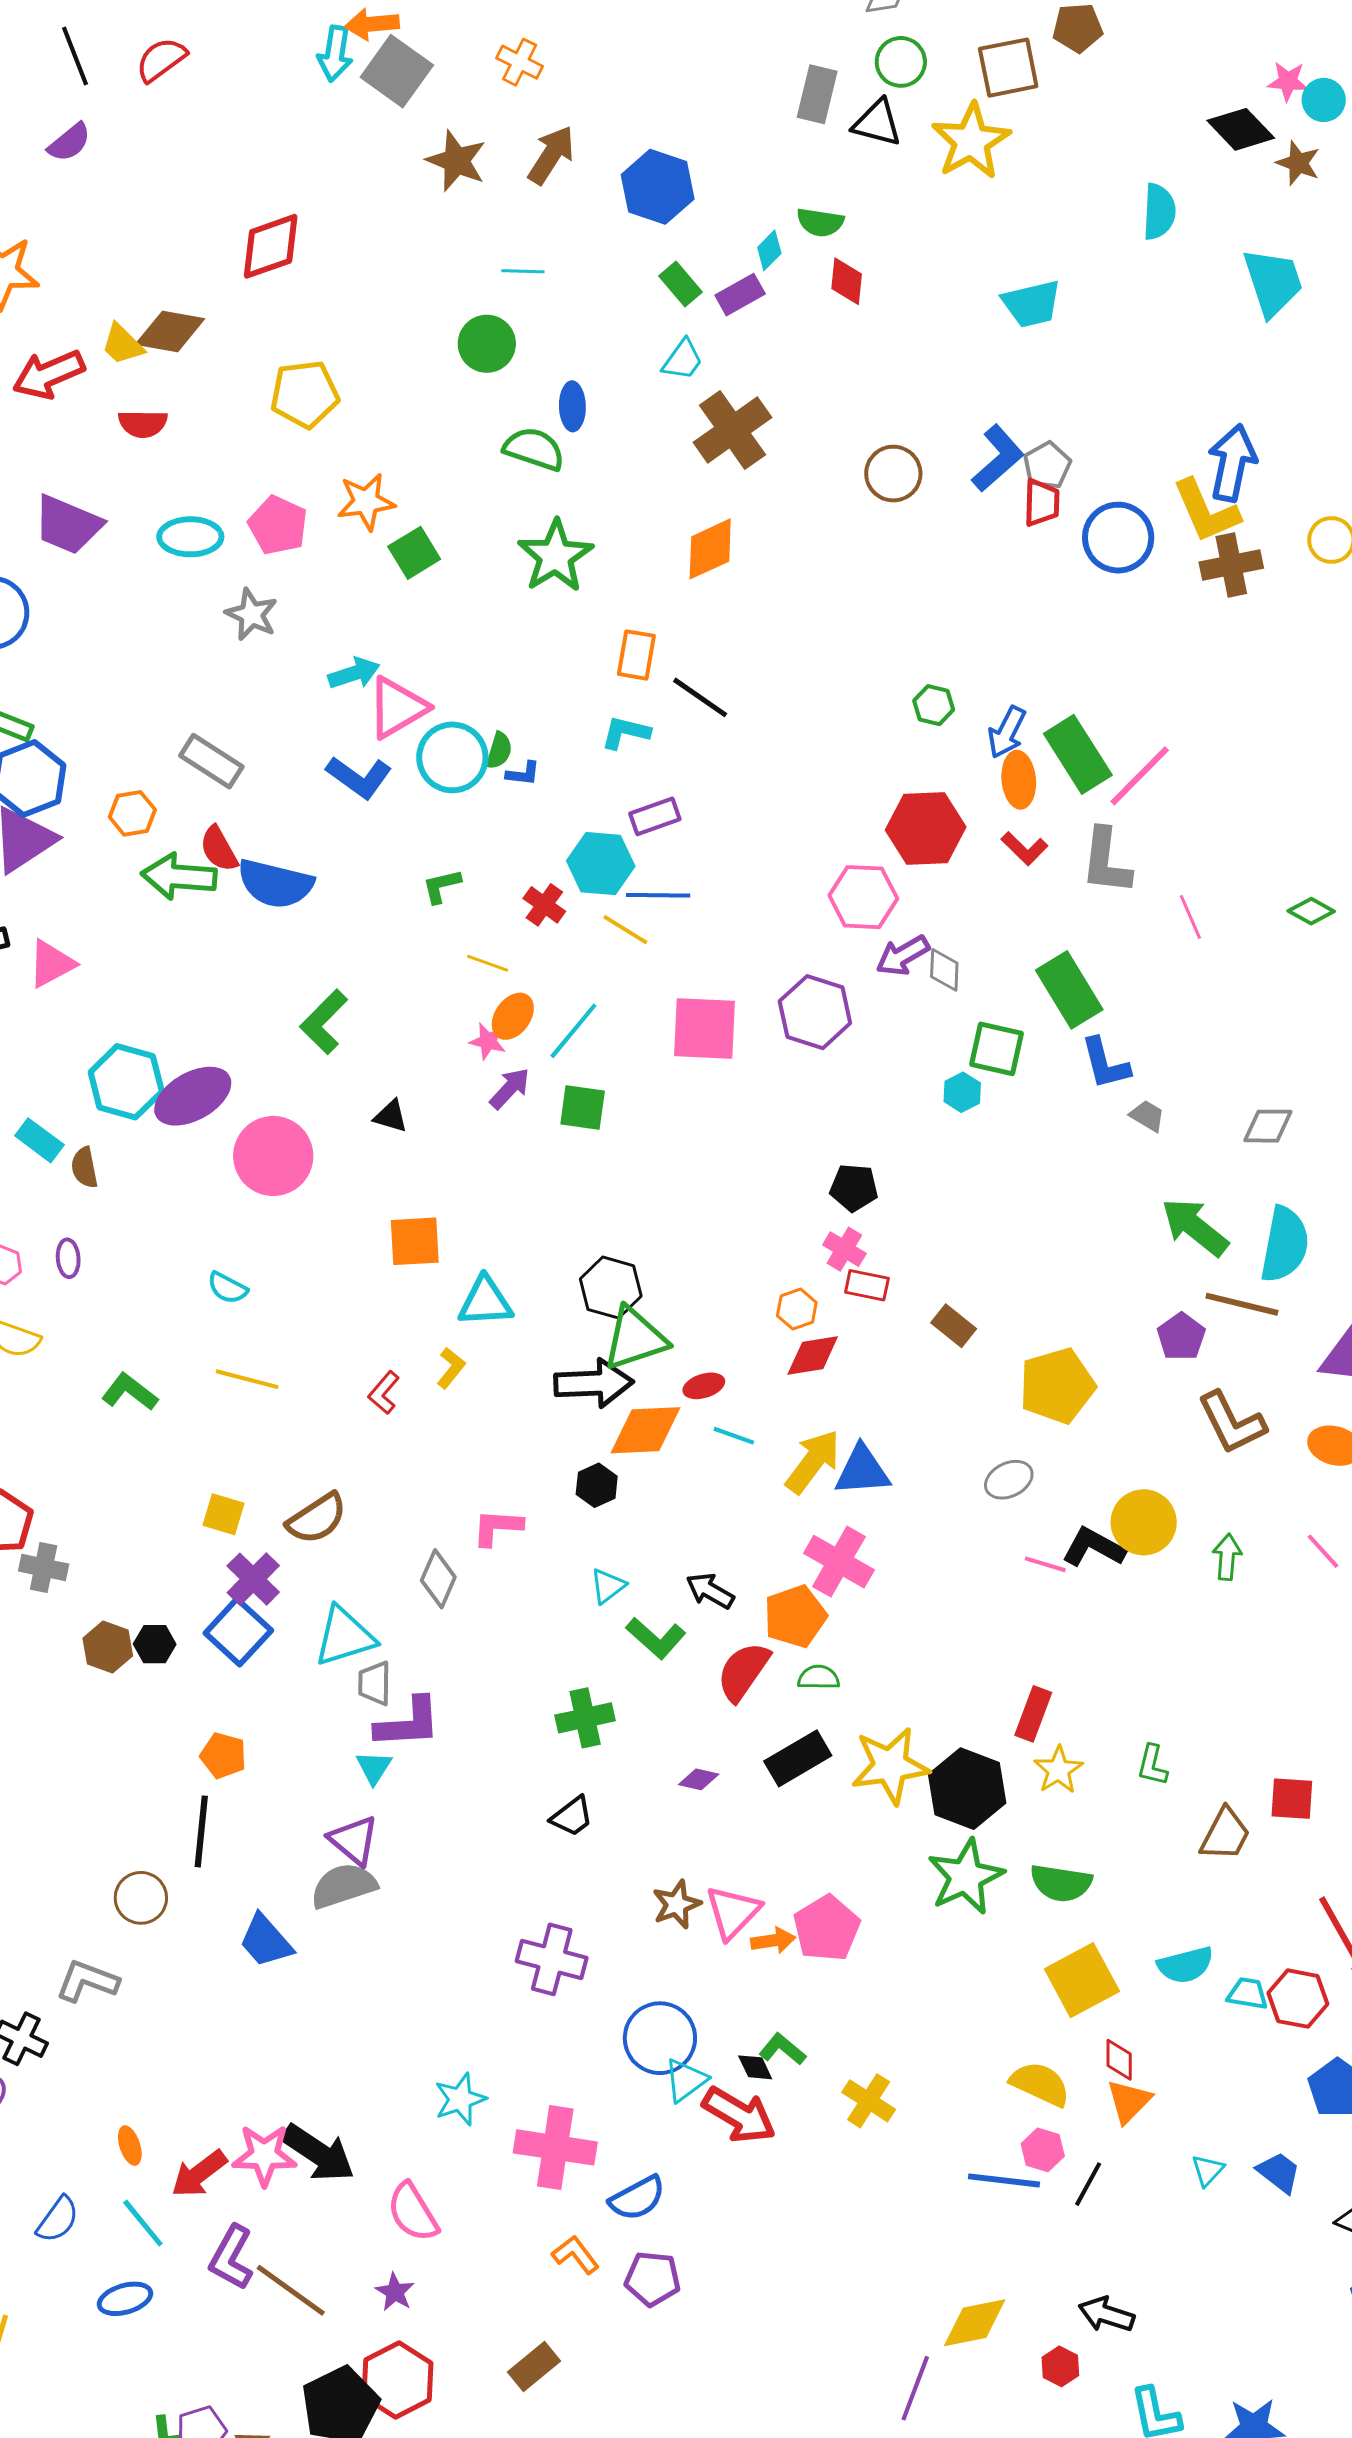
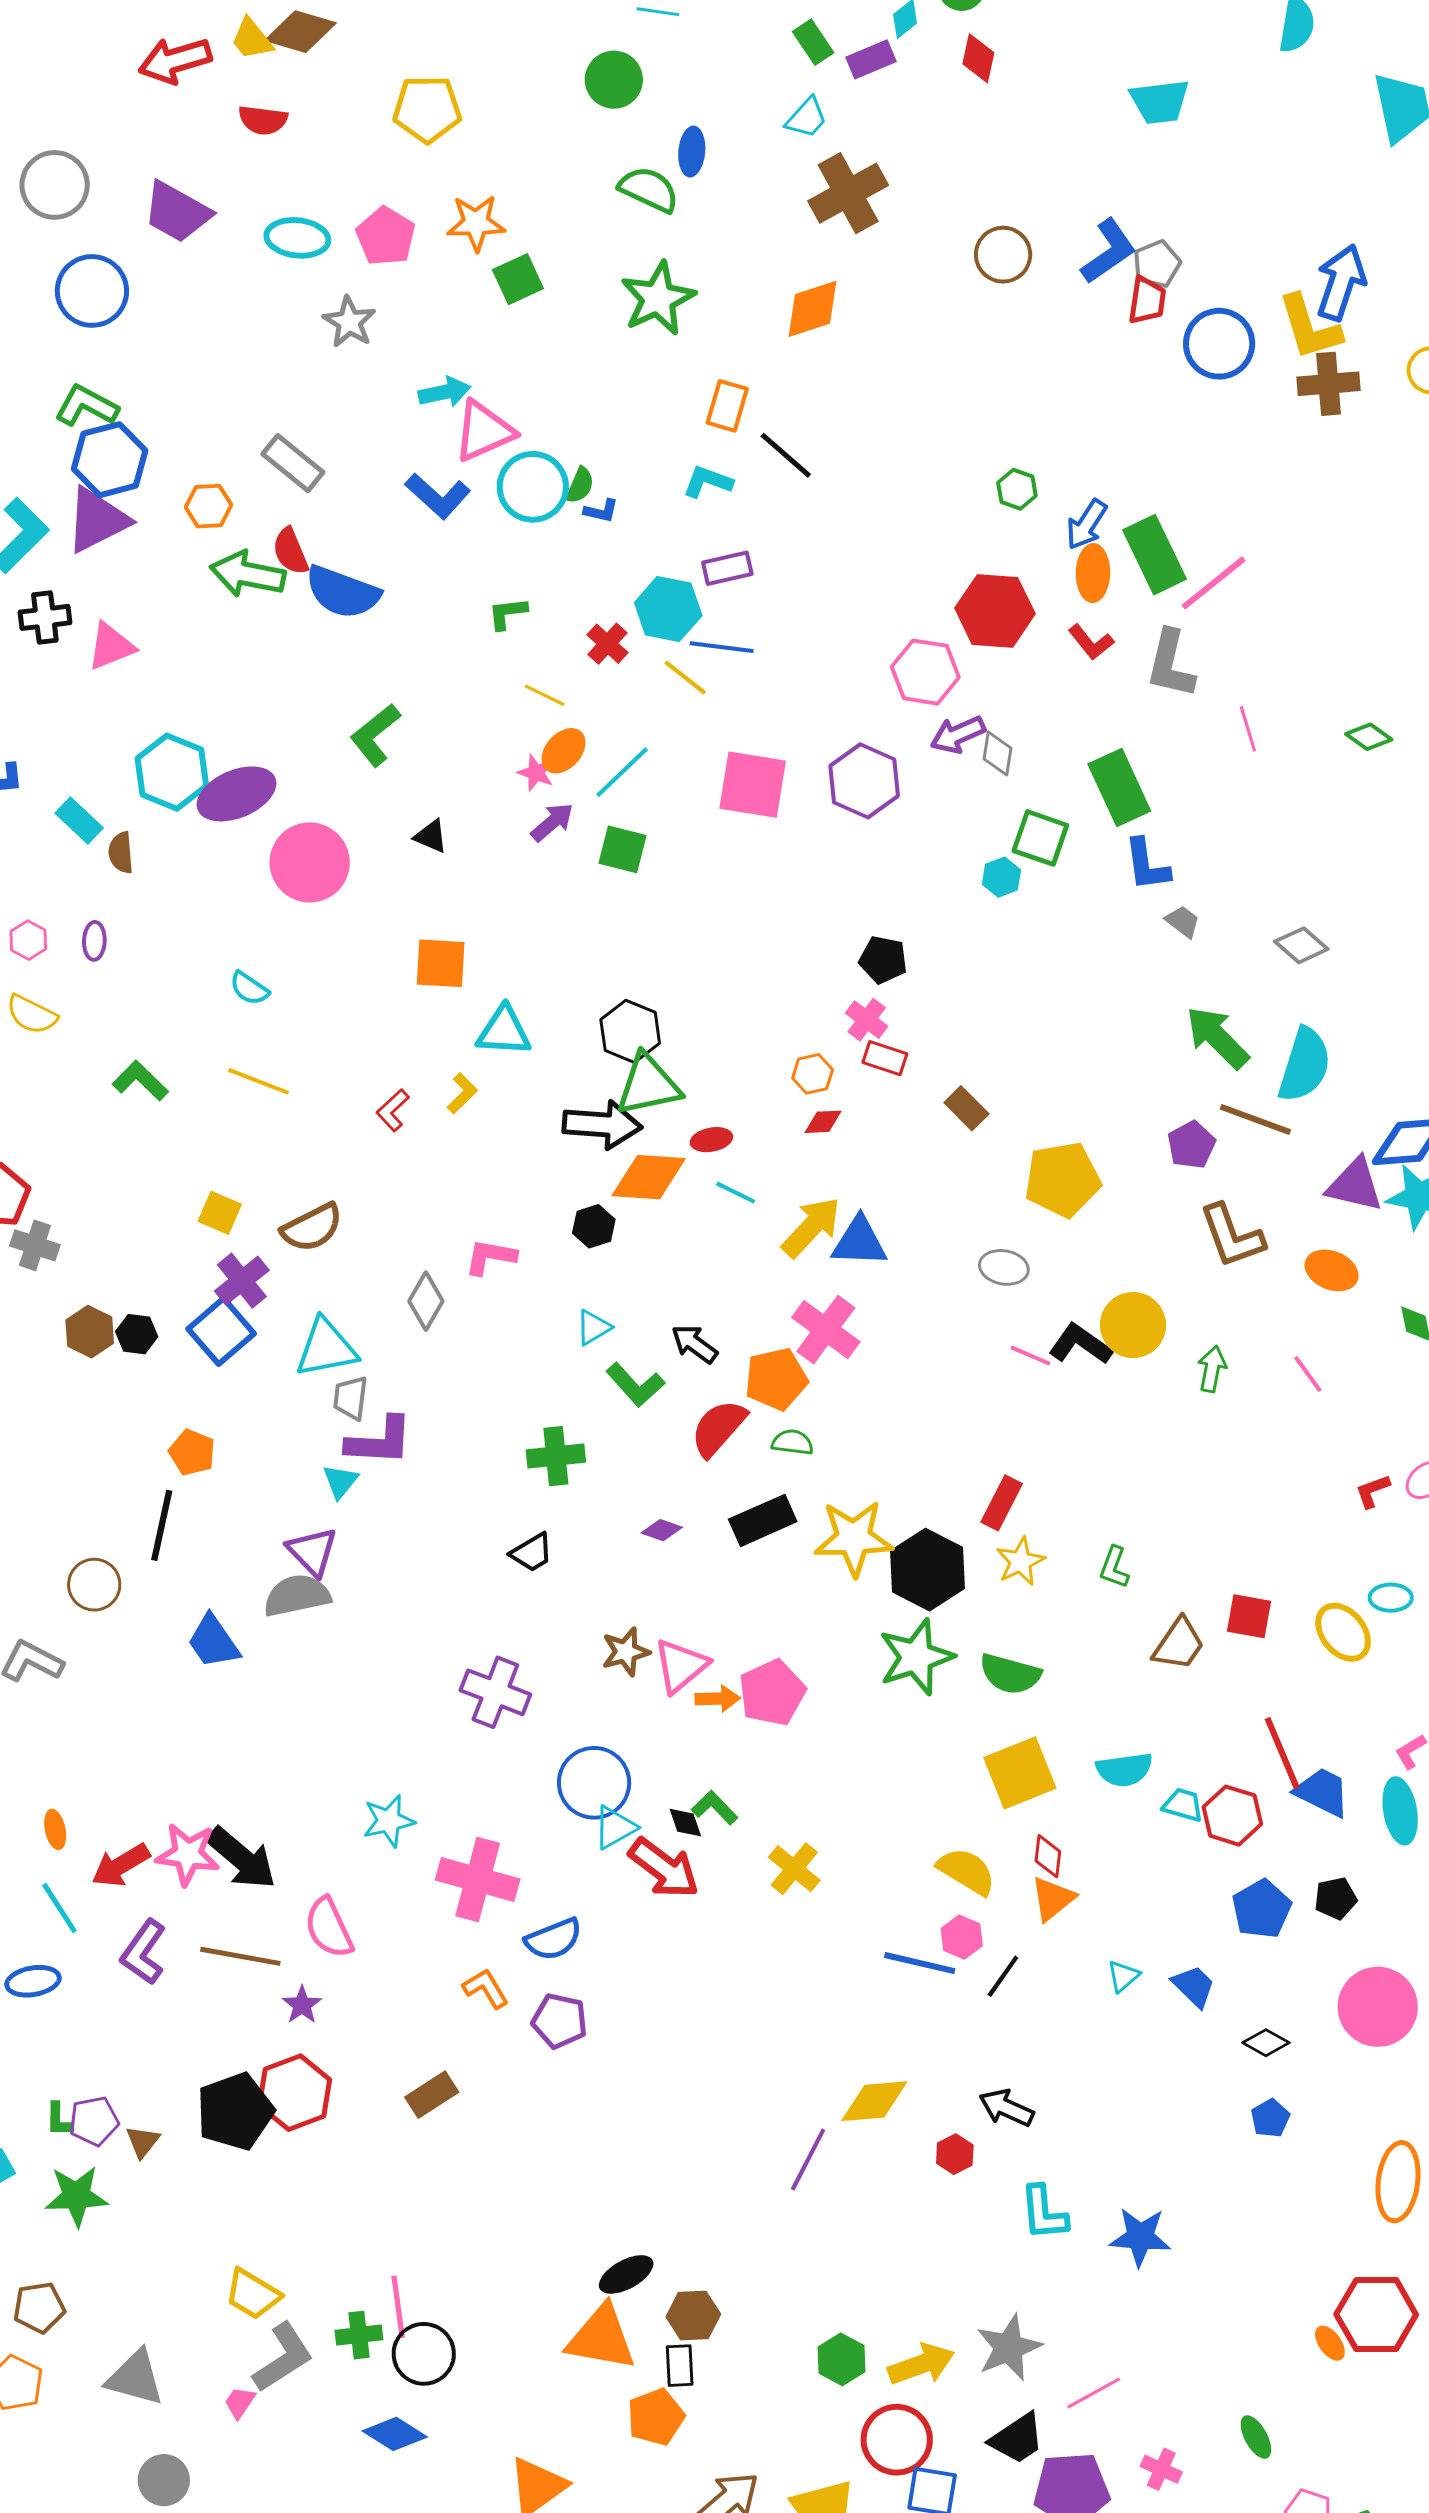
gray diamond: (1268, 1126) -> (1301, 945), turned 34
red diamond: (813, 1355) -> (823, 1122), size x0.7
gray ellipse: (1009, 1480) -> (1004, 1267), turned 30
brown line: (291, 2290) -> (240, 1956), moved, turned -32

